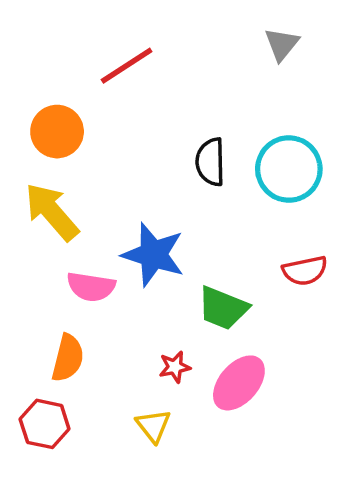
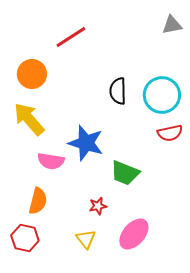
gray triangle: (282, 44) -> (172, 25), moved, turned 40
red semicircle: (305, 271) -> (170, 133), moved
pink ellipse: (239, 383) -> (134, 234), moved

